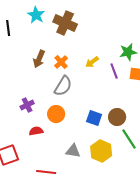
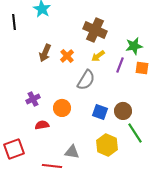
brown cross: (65, 23) -> (95, 30), moved
purple line: (114, 71) -> (120, 65), turned 42
gray semicircle: (63, 86) -> (86, 80), moved
gray triangle: (73, 151) -> (72, 152), moved

